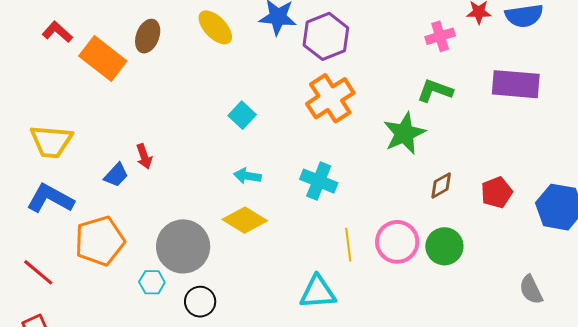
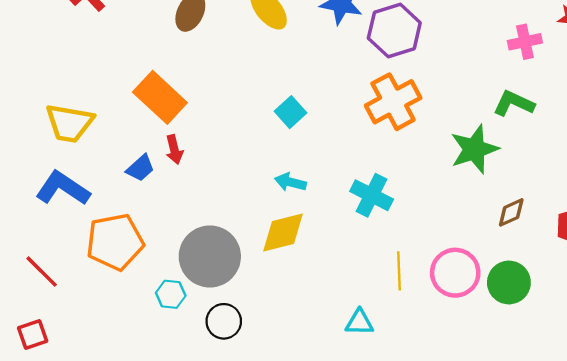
orange rectangle: (103, 59) -> (160, 97), moved
yellow diamond: (245, 220) -> (283, 232), turned -51
cyan triangle: (318, 292) -> (359, 322), size x0.7

